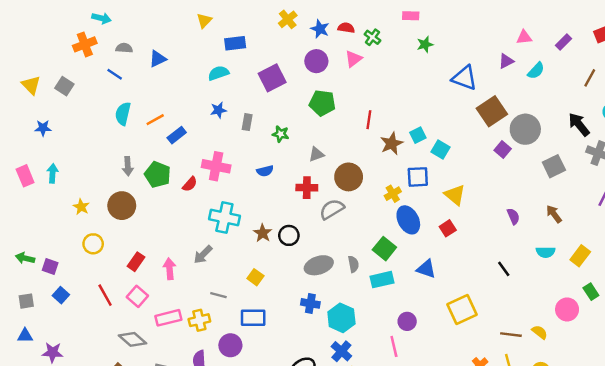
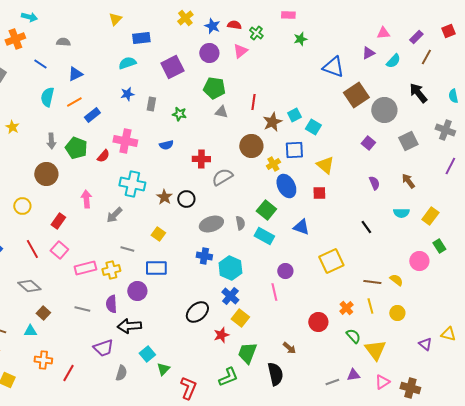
gray semicircle: (124, 48) -> (63, 42), moved
blue triangle: (158, 59) -> (75, 74), moved
brown line: (590, 78) -> (426, 57), moved
black arrow: (579, 124) -> (418, 93), moved
purple square: (503, 149) -> (368, 143), moved
gray triangle: (316, 154) -> (221, 112), moved, turned 32
brown circle: (349, 177) -> (251, 146), moved
yellow star: (81, 207) -> (12, 127), moved
red square: (448, 228) -> (319, 193), turned 32
pink arrow: (170, 269) -> (86, 199), moved
cyan rectangle: (382, 280) -> (264, 236), turned 42
gray diamond: (133, 339) -> (29, 286), moved

